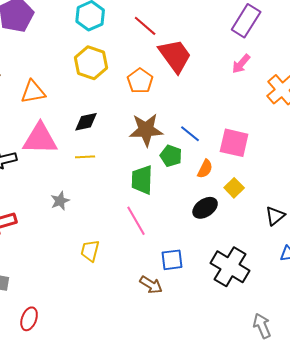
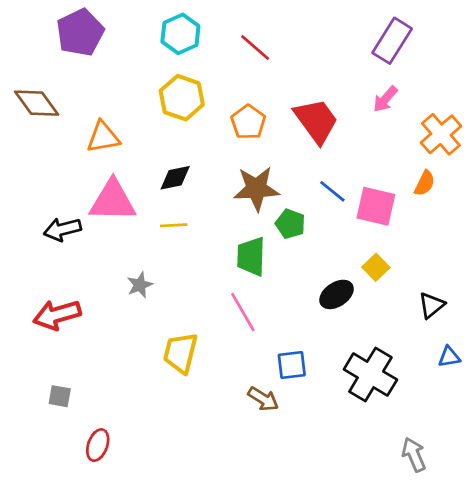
red trapezoid: (175, 56) -> (316, 121), moved
blue line: (190, 134) -> (332, 191), moved
orange semicircle: (205, 169) -> (425, 183), moved
yellow trapezoid: (90, 251) -> (180, 353), size x1.4

